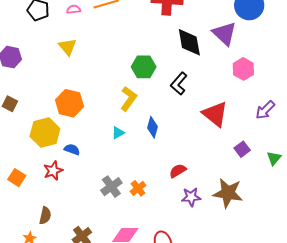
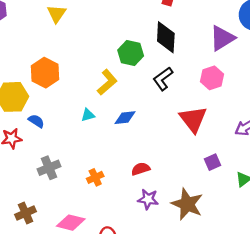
purple triangle: (224, 34) -> (222, 38), turned 32
black diamond: (189, 42) -> (166, 37), moved
pink hexagon: (243, 69) -> (212, 78), moved
blue diamond: (152, 127) -> (125, 118), turned 55
gray cross: (111, 187) -> (49, 168), moved

